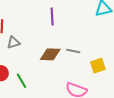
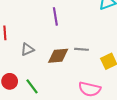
gray triangle: (13, 43) -> (27, 49), moved

